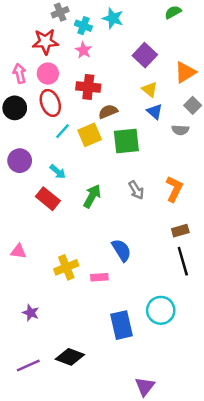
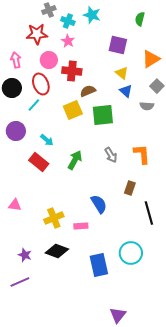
green semicircle: (173, 12) -> (140, 19), moved, turned -48
purple square: (145, 55) -> (118, 45), turned -30
pink circle: (48, 74) -> (49, 60), moved
cyan line: (63, 131) -> (34, 105), moved
orange L-shape: (174, 189) -> (142, 154), turned -30
brown rectangle: (180, 231) -> (130, 188), moved, turned -56
black diamond: (70, 357) -> (57, 251), moved
purple line: (28, 366) -> (20, 282), moved

